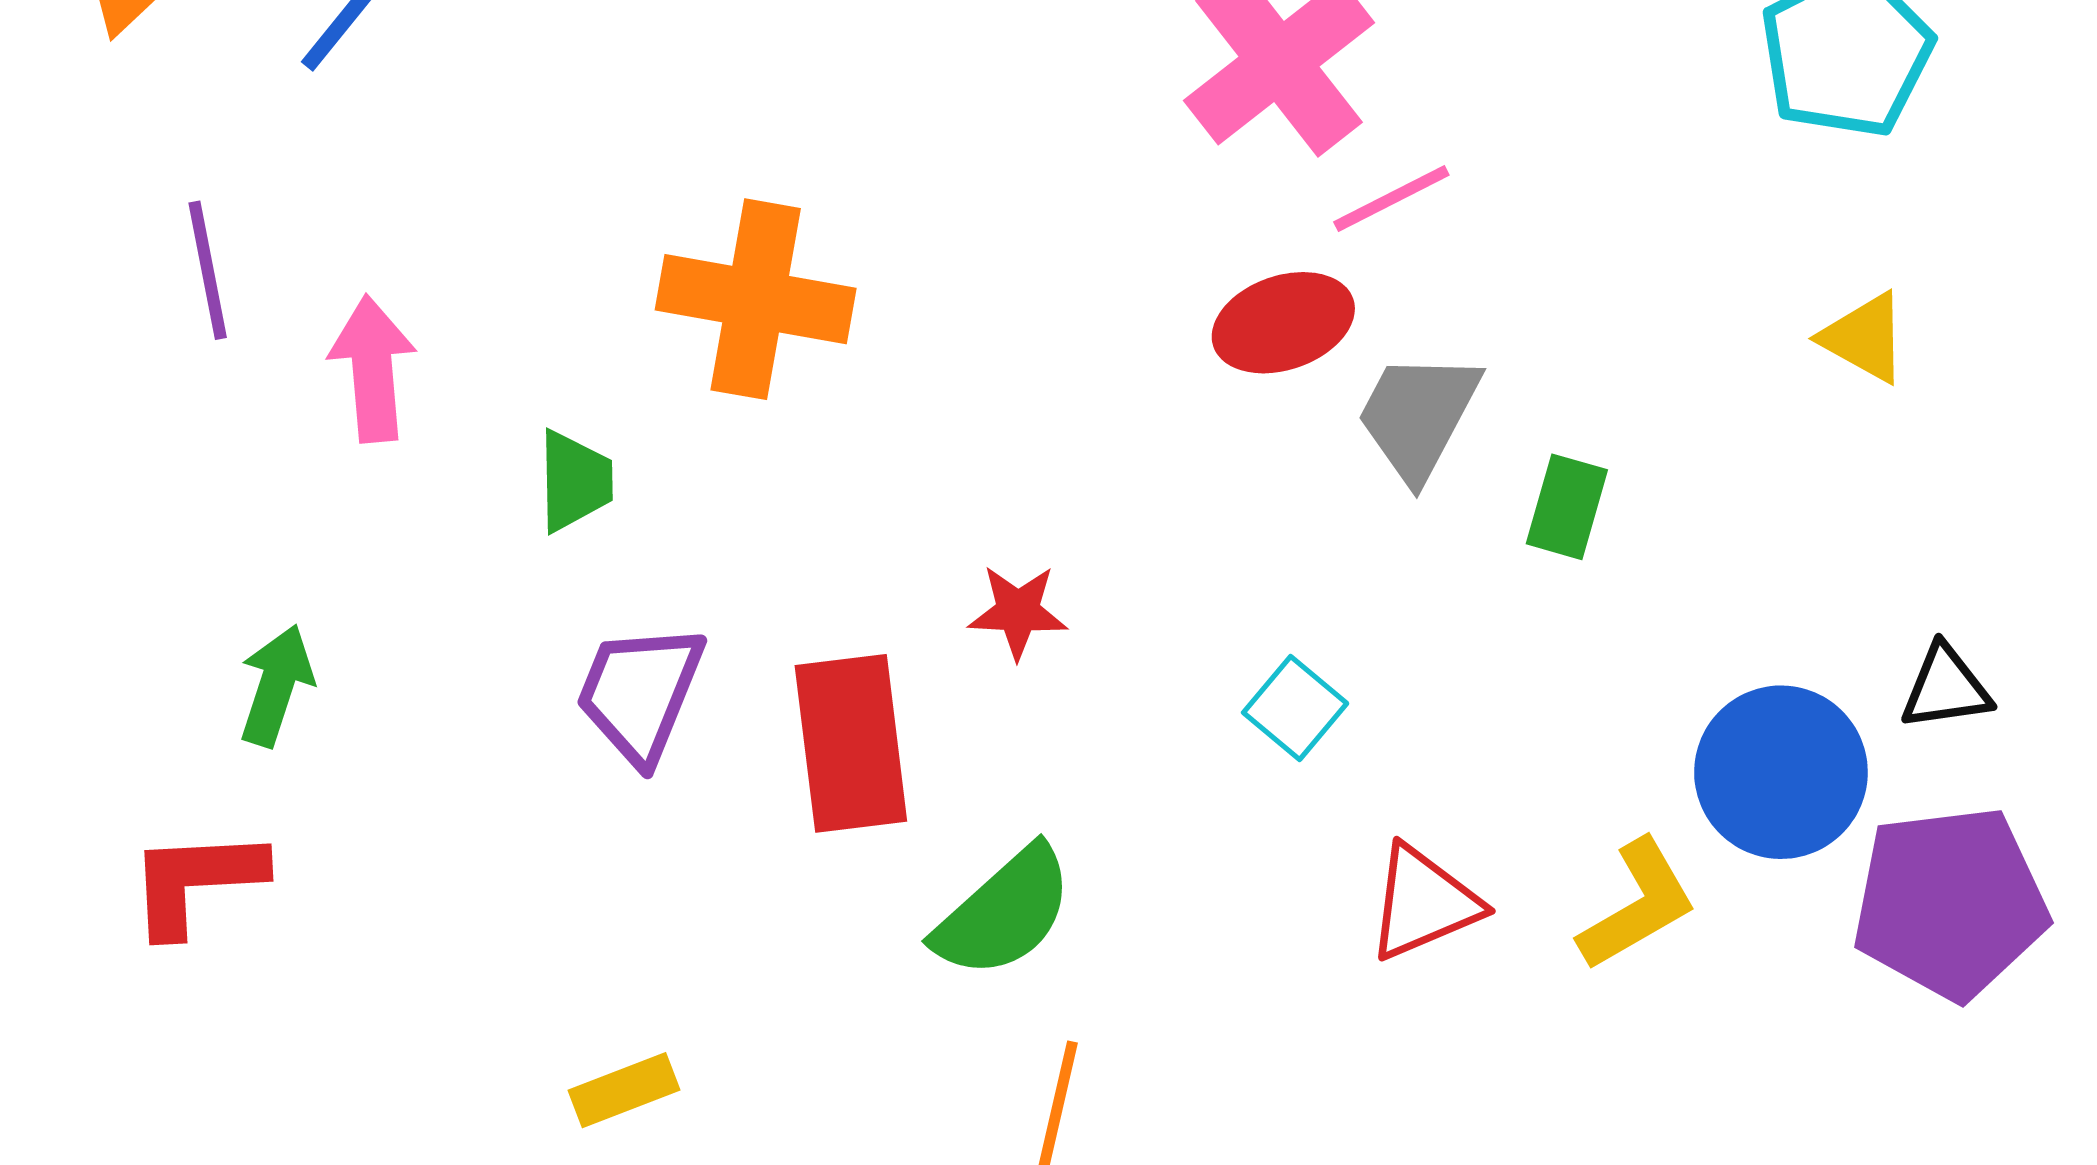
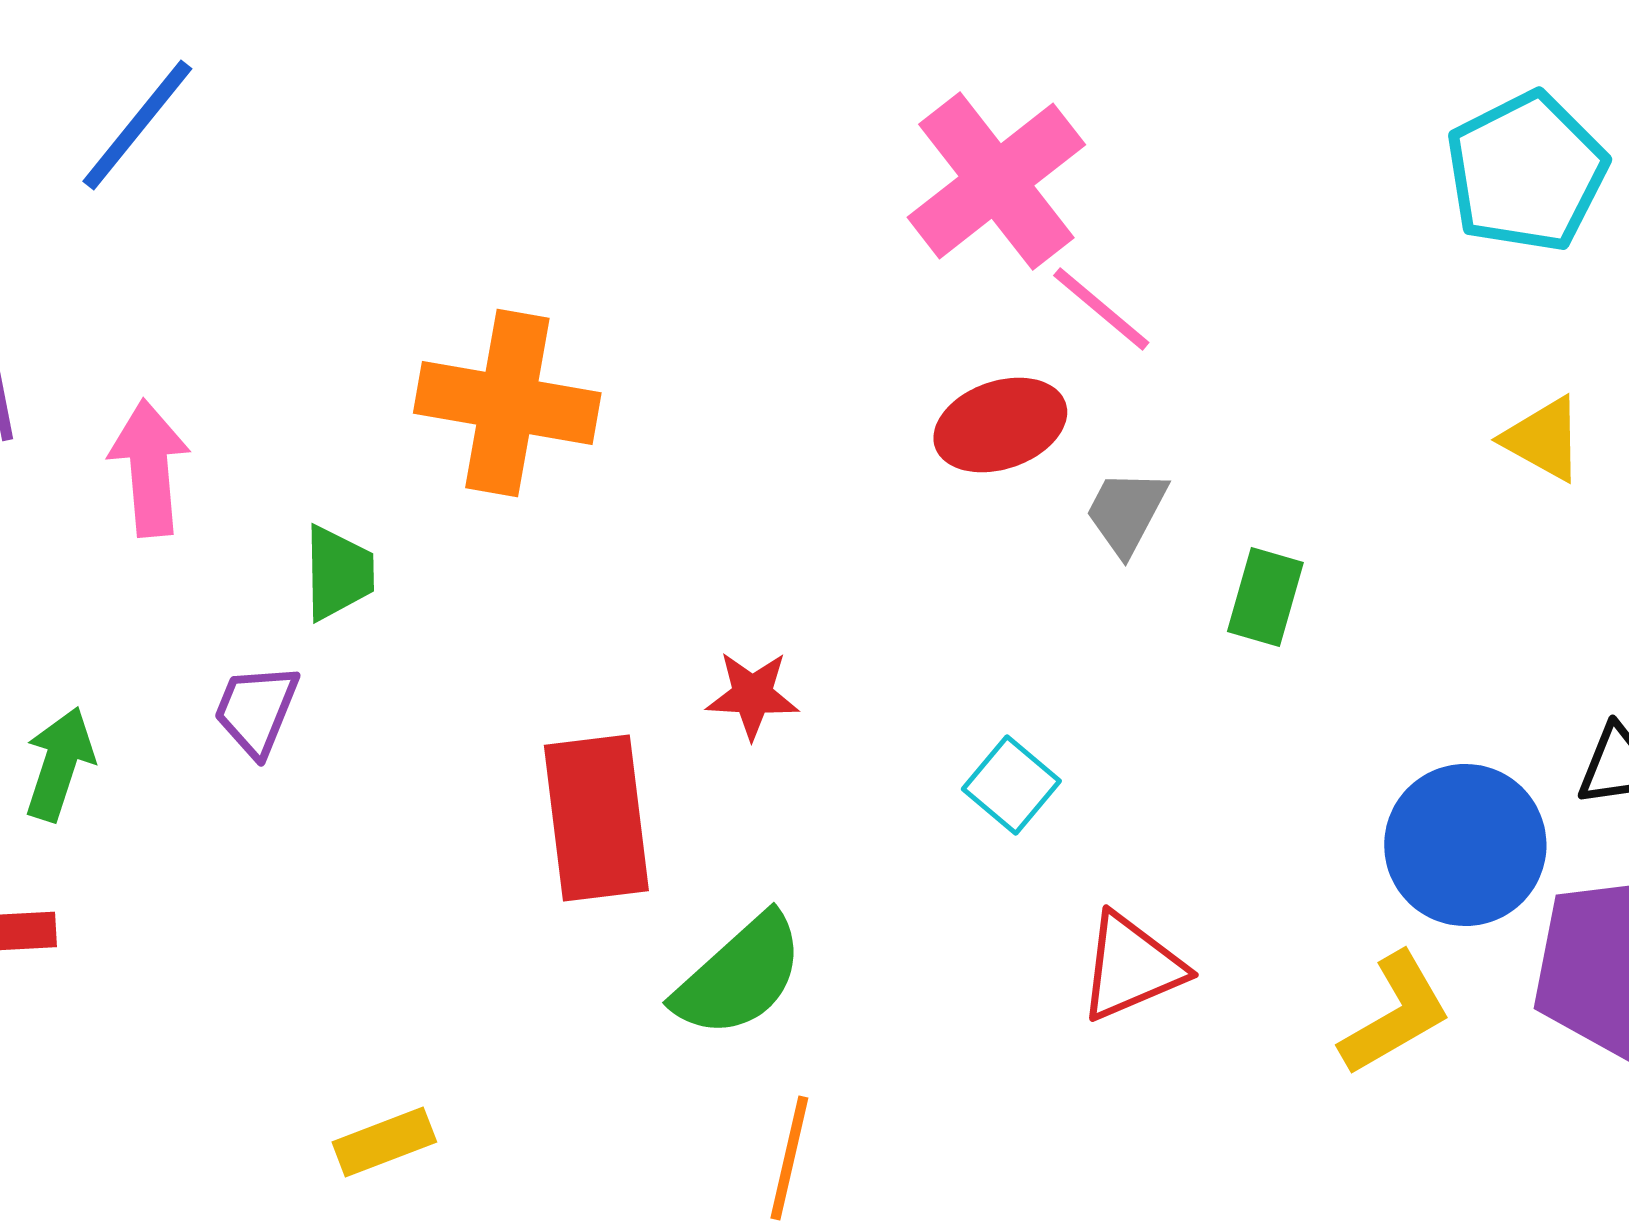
pink line: (1391, 199) -> (1101, 309), turned 67
gray trapezoid: (1418, 416) -> (1126, 512), size x0.7
purple trapezoid: (640, 693) -> (256, 710), moved, size x0.7
yellow L-shape: (1638, 905) -> (1395, 1014), moved

